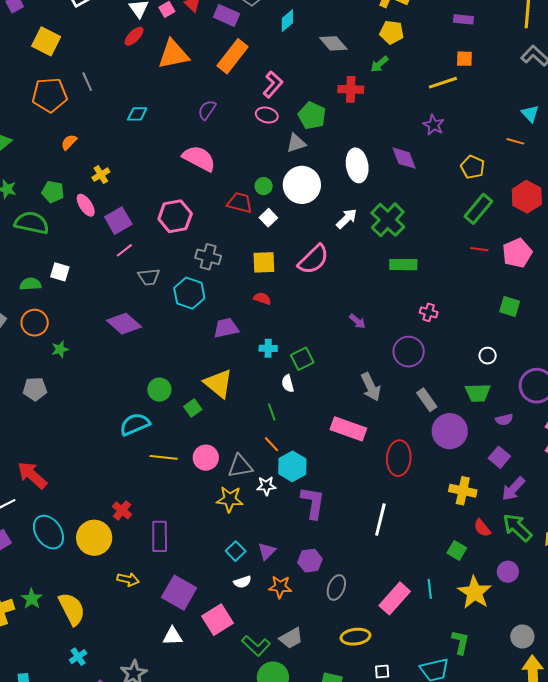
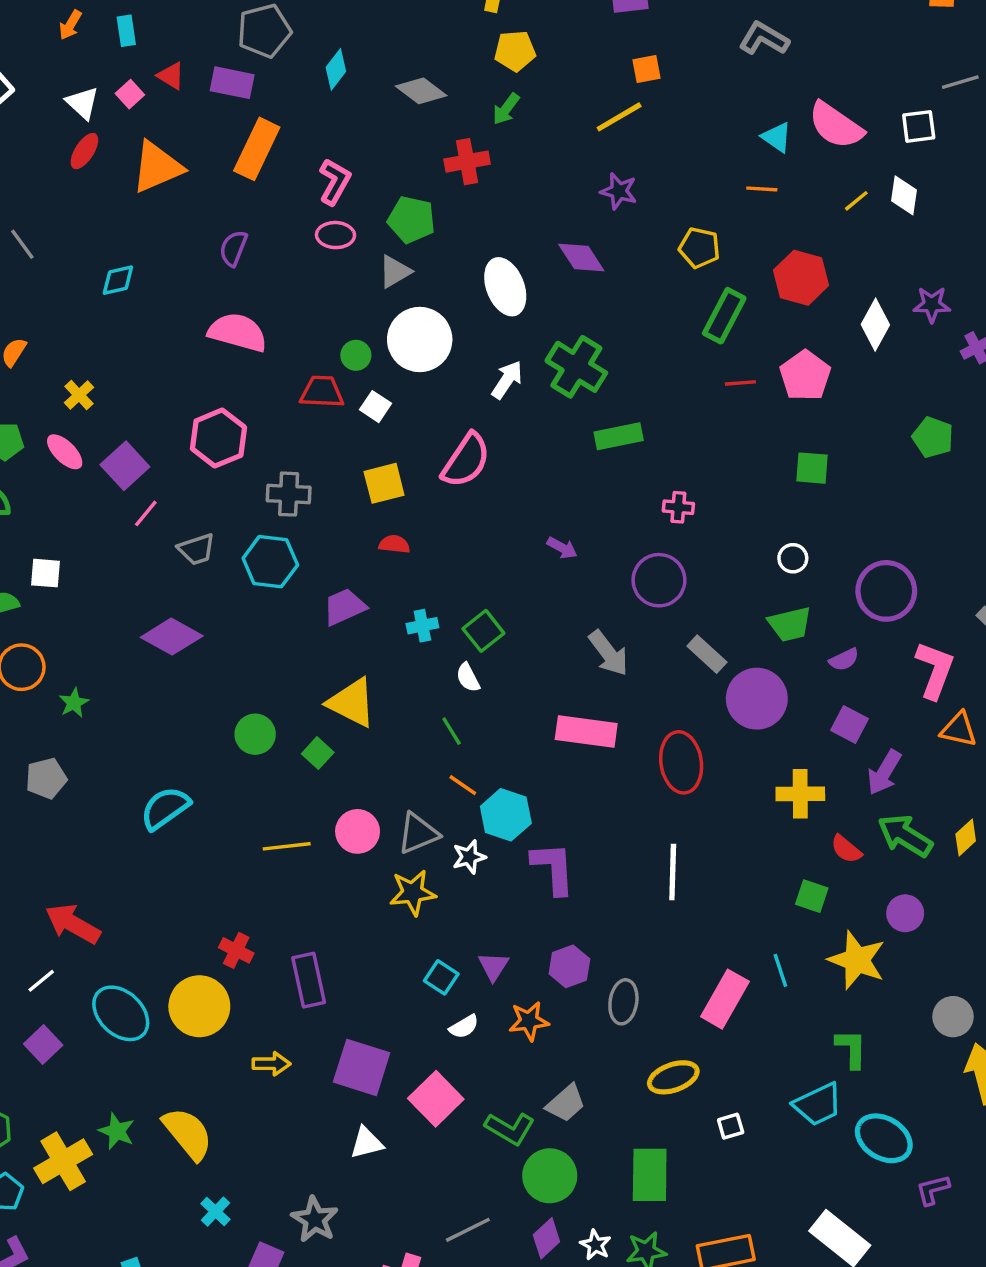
cyan semicircle: (135, 424) -> (165, 808), moved

